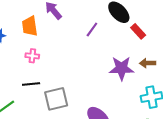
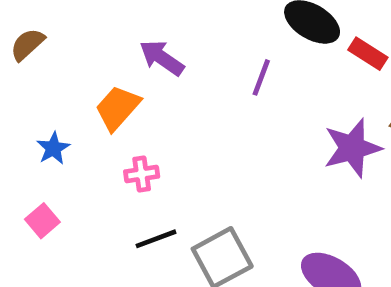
orange trapezoid: (30, 26) -> (118, 108), turned 65

